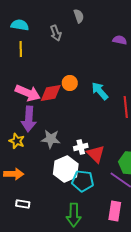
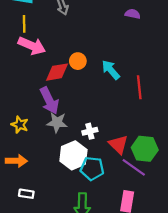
pink arrow: (28, 93) -> (32, 46), moved
purple arrow: (29, 119) -> (49, 101), moved, turned -30
red triangle: (96, 154) -> (118, 144), moved

